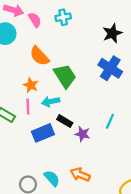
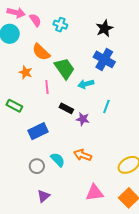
cyan cross: (63, 17) -> (60, 25), moved, turned 32
orange star: (31, 85) -> (26, 72), moved
cyan arrow: (51, 102) -> (86, 84), moved
pink line: (28, 107) -> (47, 87), moved
blue rectangle: (43, 133) -> (38, 131), moved

